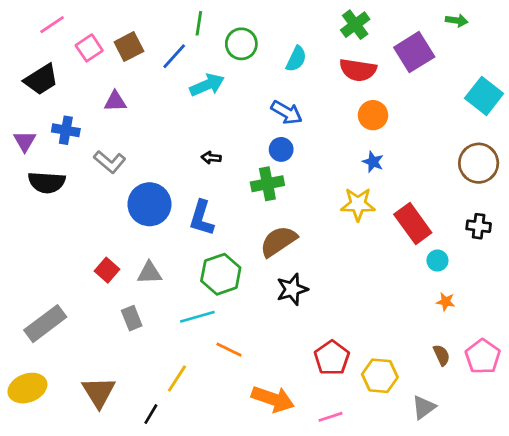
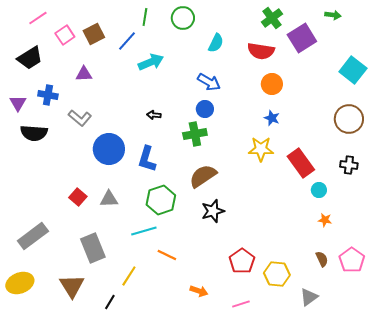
green cross: (355, 25) -> (272, 18), moved
green circle: (241, 44) -> (183, 18), moved
gray rectangle: (132, 318) -> (93, 248), moved, size x1.6
orange arrow: (273, 399) -> (199, 291), size x0.6

